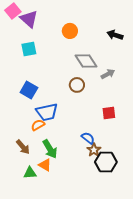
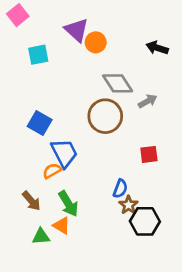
purple triangle: (29, 19) -> (77, 30), moved
cyan square: (29, 49) -> (38, 55), moved
brown circle: (77, 85) -> (105, 116), size x1.6
blue trapezoid: (47, 112) -> (64, 153), turned -105
blue semicircle: (88, 138) -> (120, 189), turned 72

